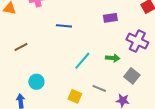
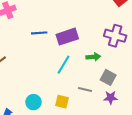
purple rectangle: (110, 18) -> (67, 37), moved, size x1.5
gray square: (132, 76) -> (108, 77), moved
cyan circle: (36, 82) -> (33, 102), moved

